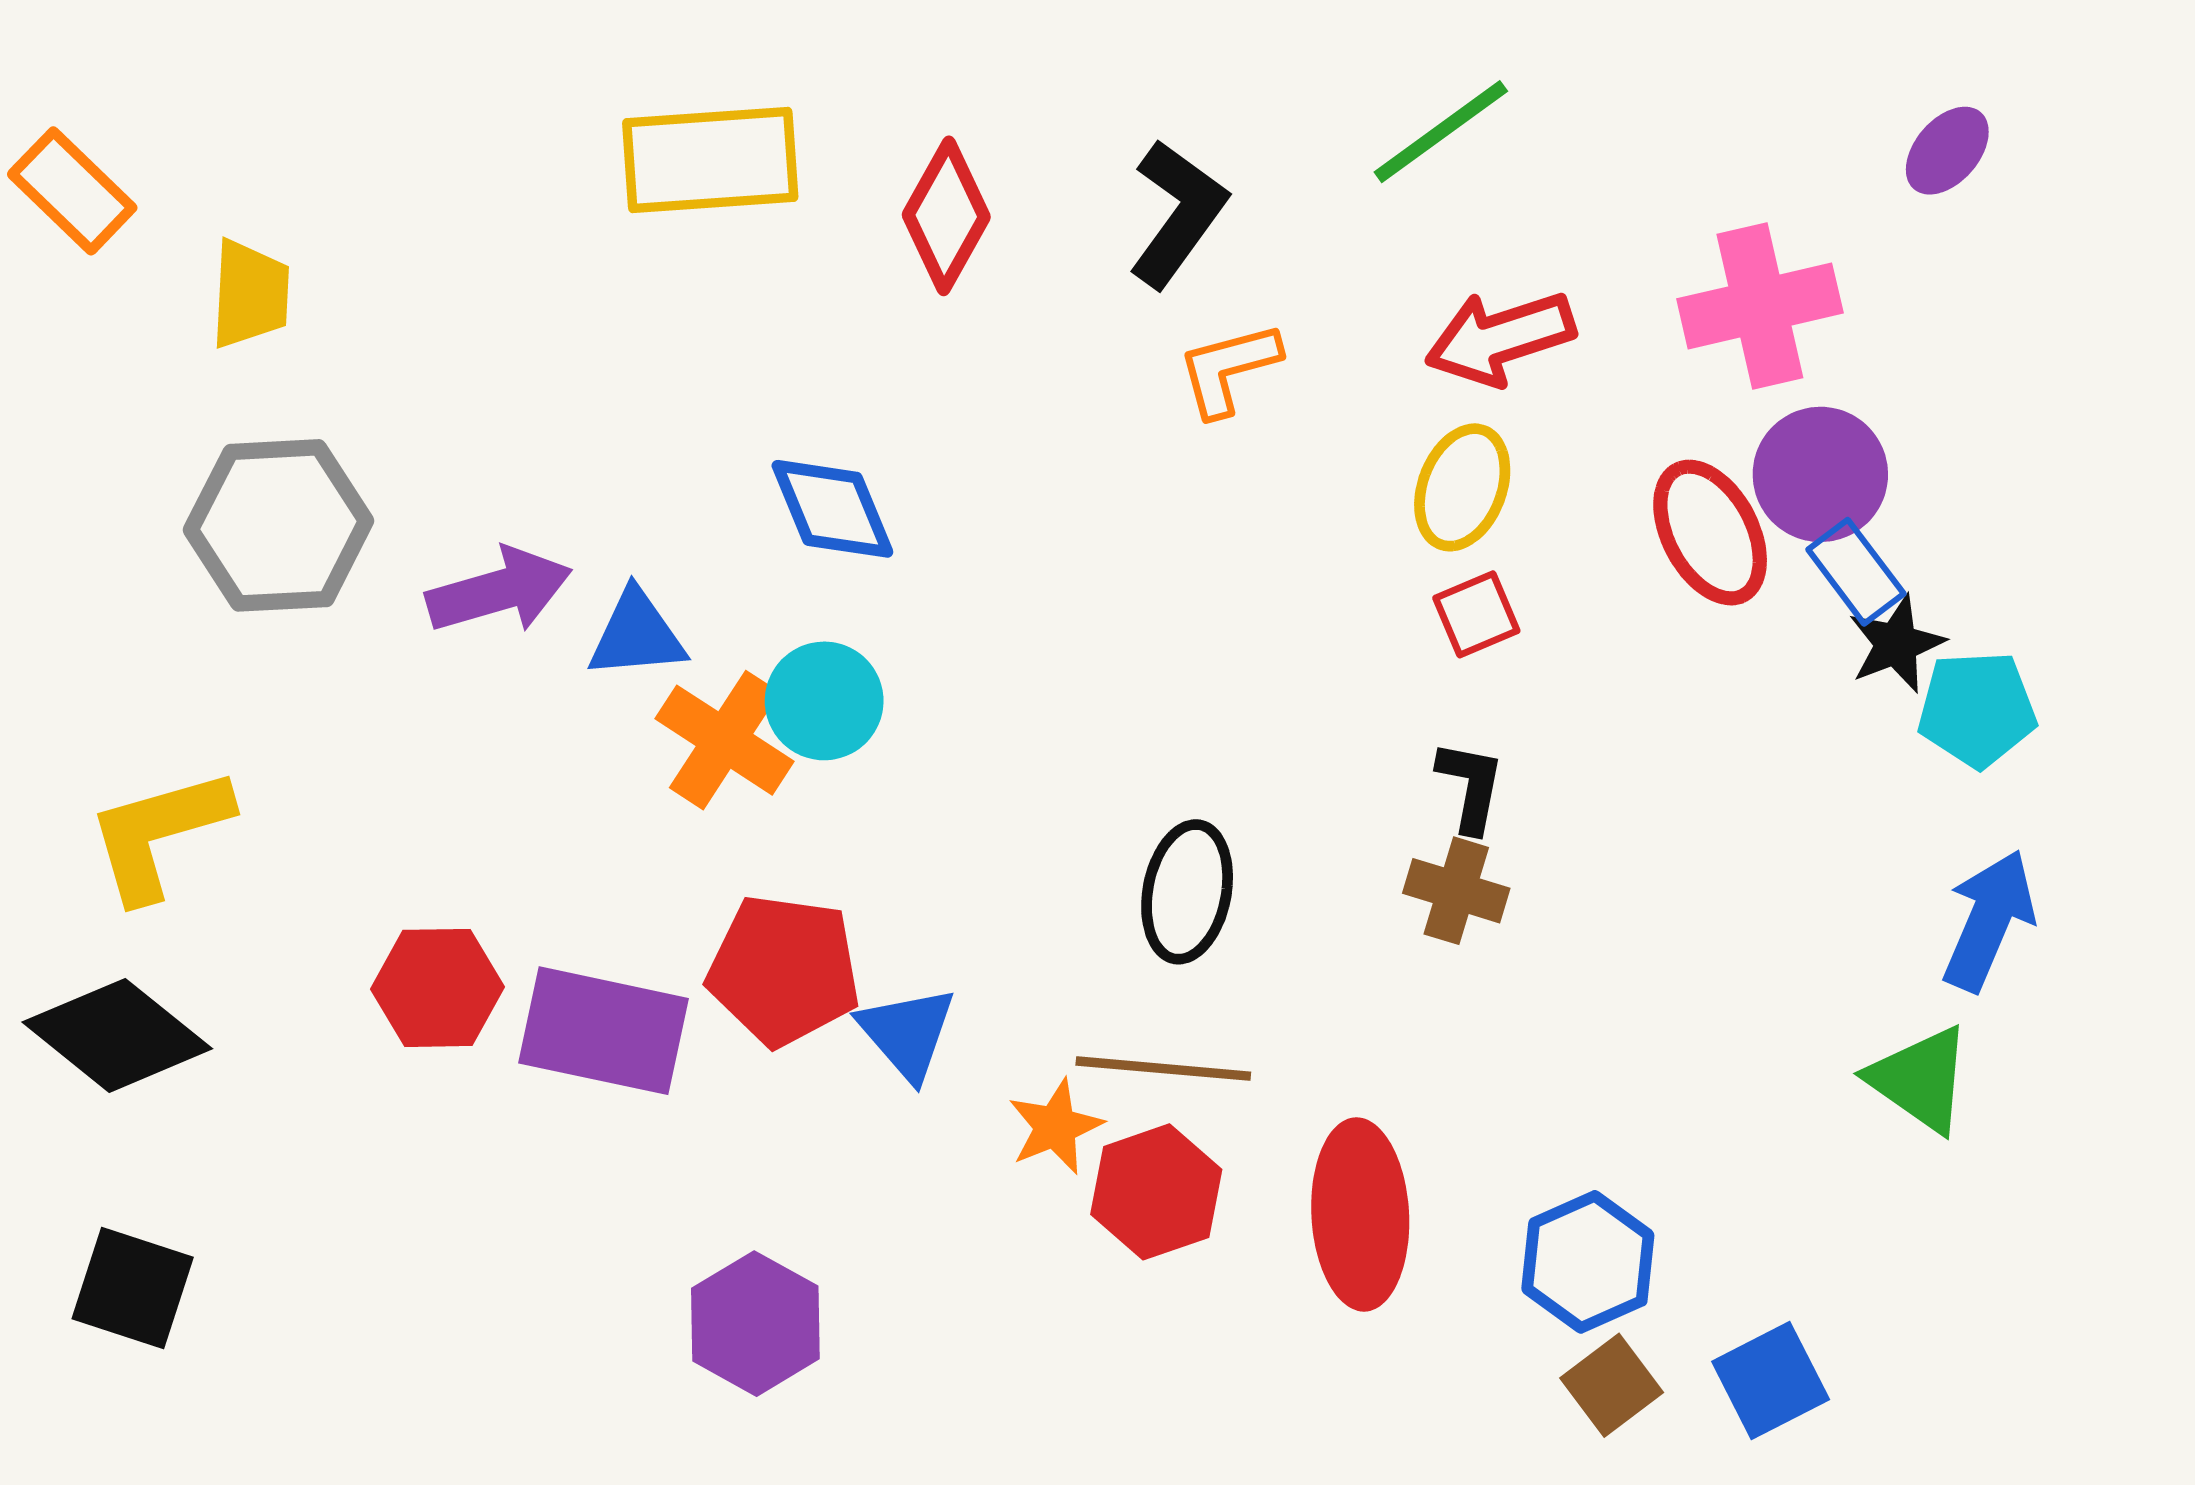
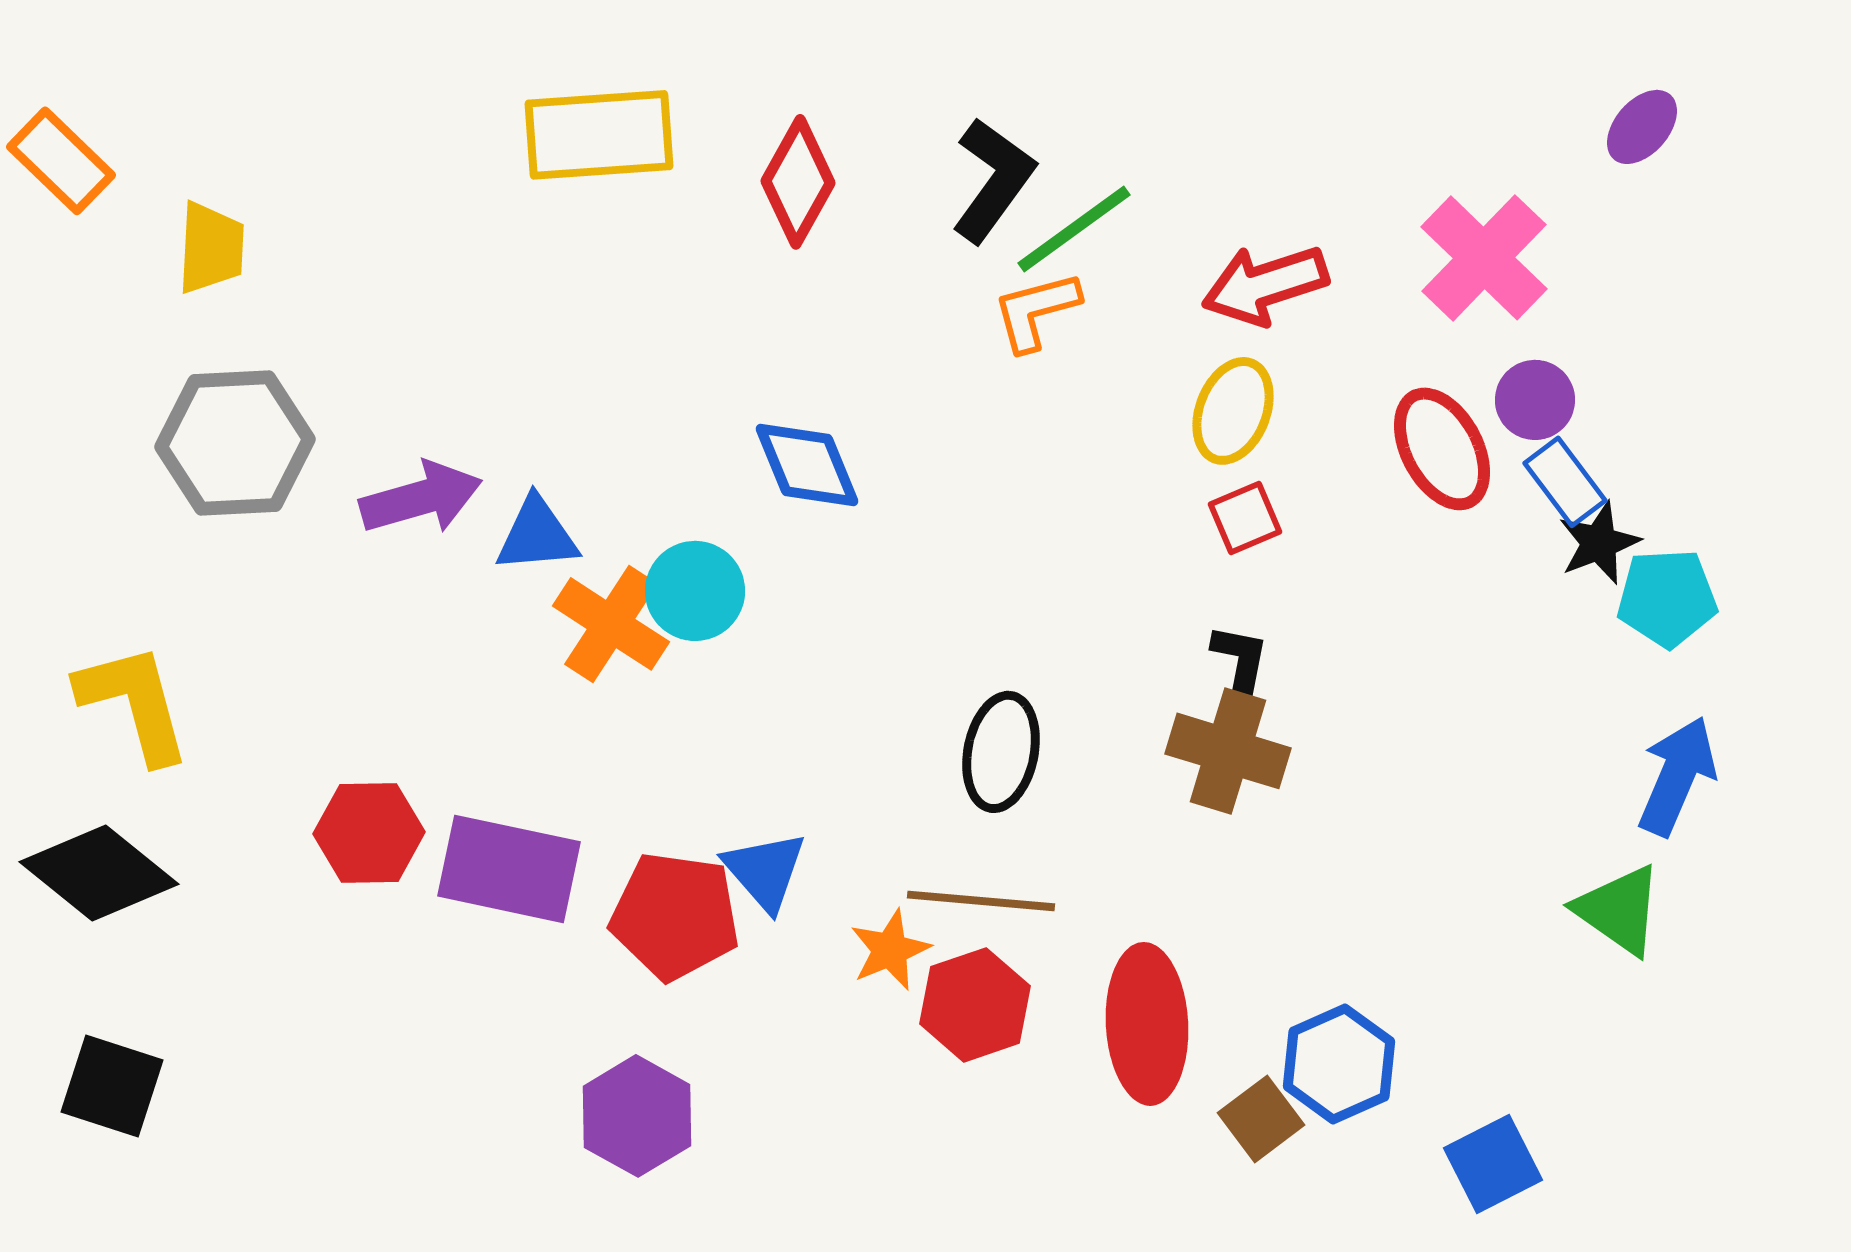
green line: (1441, 132) -> (1074, 229), moved
pink cross: (1760, 306) -> (1484, 258), turned -33
purple circle: (1820, 474) -> (1535, 400), size x0.7
blue diamond: (832, 509) -> (807, 465), moved
yellow L-shape: (159, 834) -> (134, 703), turned 91
brown cross: (1456, 891) -> (1228, 751), size x1.4
red pentagon: (784, 970) -> (675, 916), moved
brown square: (1612, 1385) -> (1261, 1119), moved

